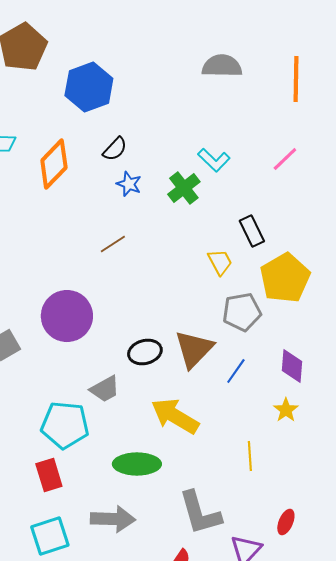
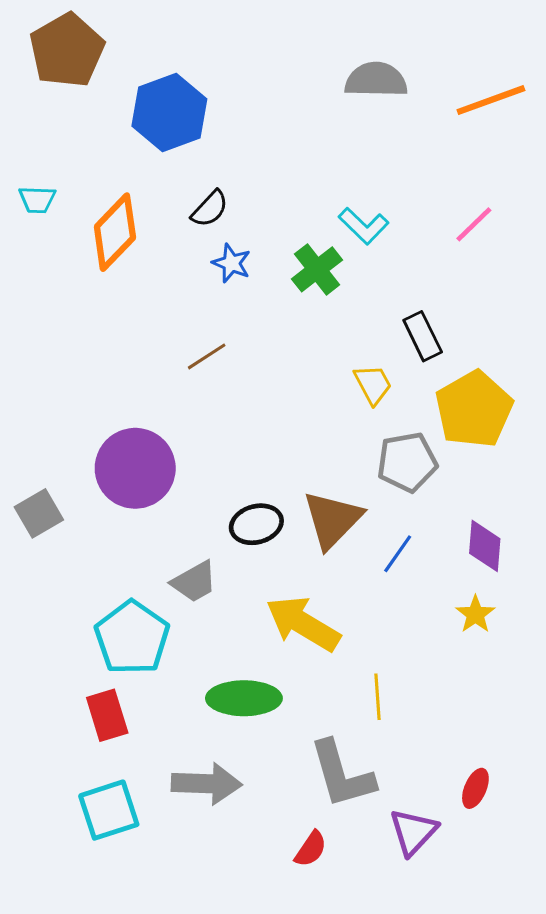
orange line: (296, 79) -> (491, 100), turned 69
cyan pentagon: (65, 425) -> (132, 638), turned 30
yellow line: (250, 456) -> (378, 697), moved

